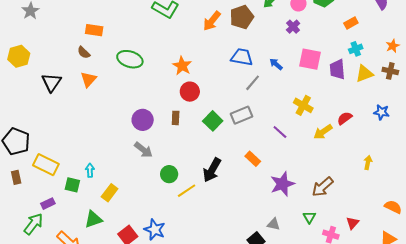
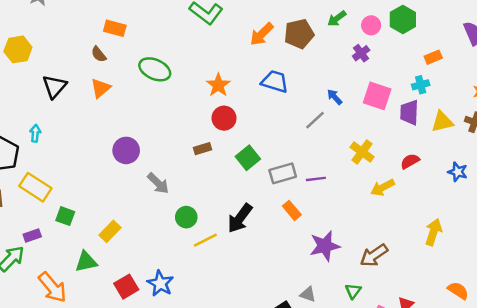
cyan cross: (356, 49) -> (421, 85), moved
blue trapezoid: (242, 57) -> (275, 82), moved
gray line: (253, 83) -> (315, 120), moved
gray rectangle: (241, 115) -> (283, 173), moved
brown rectangle: (176, 118) -> (202, 149), turned 64
red semicircle: (345, 118) -> (410, 161), moved
purple circle: (143, 120) -> (126, 150), moved
purple line: (280, 132) -> (316, 179), moved, turned -56
yellow arrow: (368, 163) -> (433, 232), size x1.5
cyan arrow: (90, 170) -> (35, 133), moved

